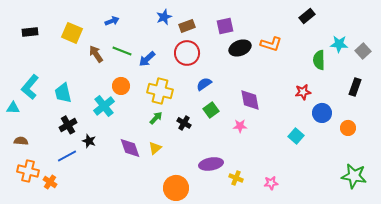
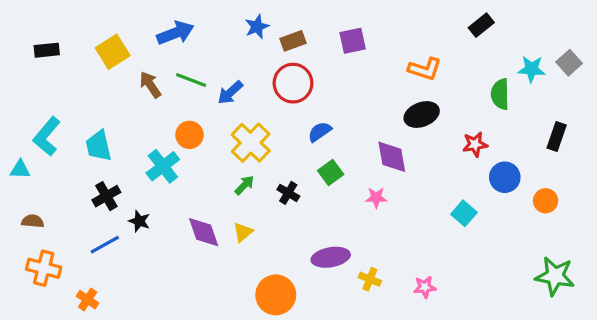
blue arrow: (112, 21) -> (175, 33), size x1.6
yellow square: (72, 33) -> (113, 52), turned 35
black ellipse: (240, 48) -> (422, 114), moved
gray square: (363, 51) -> (569, 63), moved
yellow cross: (160, 91) -> (251, 143), turned 30
orange cross: (50, 182) -> (88, 300), moved

